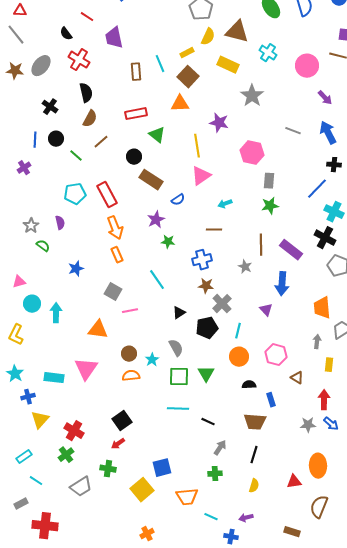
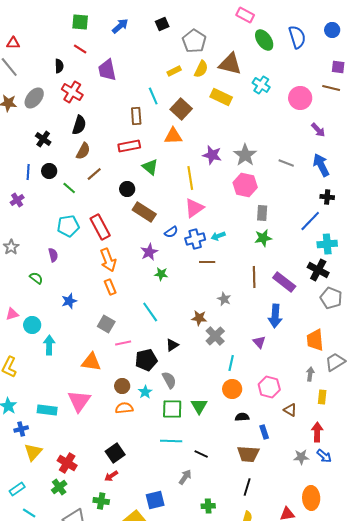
black semicircle: (66, 34) -> (59, 66), turned -144
yellow rectangle: (187, 53) -> (174, 71), moved
brown rectangle: (136, 72) -> (136, 116), moved
black semicircle: (86, 93) -> (79, 125), turned 30
gray star: (252, 96) -> (245, 155), moved
cyan cross: (334, 212) -> (327, 244), turned -30
gray star: (31, 226) -> (11, 247), moved
blue cross: (202, 260) -> (195, 239), moved
gray star: (245, 267) -> (224, 299), moved
cyan circle: (32, 304) -> (32, 325), moved
black pentagon: (207, 328) -> (146, 360), moved
gray arrow: (220, 448) -> (185, 477), moved

